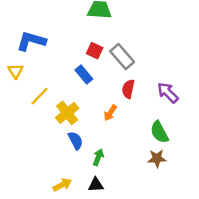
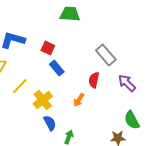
red square: (95, 51) -> (48, 48), moved
gray rectangle: (122, 57) -> (106, 55), moved
green semicircle: (159, 132) -> (132, 120), moved

